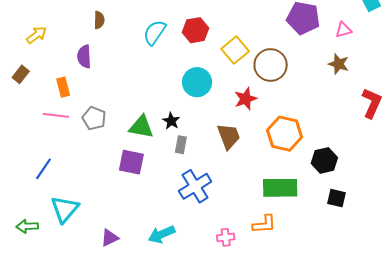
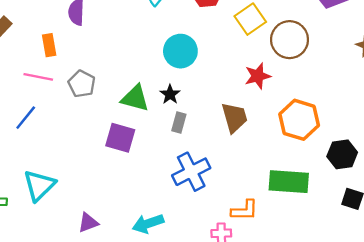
cyan circle: (197, 82) -> (180, 51), moved
blue line: (44, 169) -> (26, 118), moved
orange L-shape: (264, 224) -> (245, 210), moved

